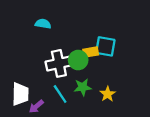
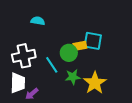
white cross: (59, 63) -> (24, 56), moved
cyan line: (60, 94) -> (52, 65), moved
yellow star: (108, 94) -> (95, 83), size x1.6

